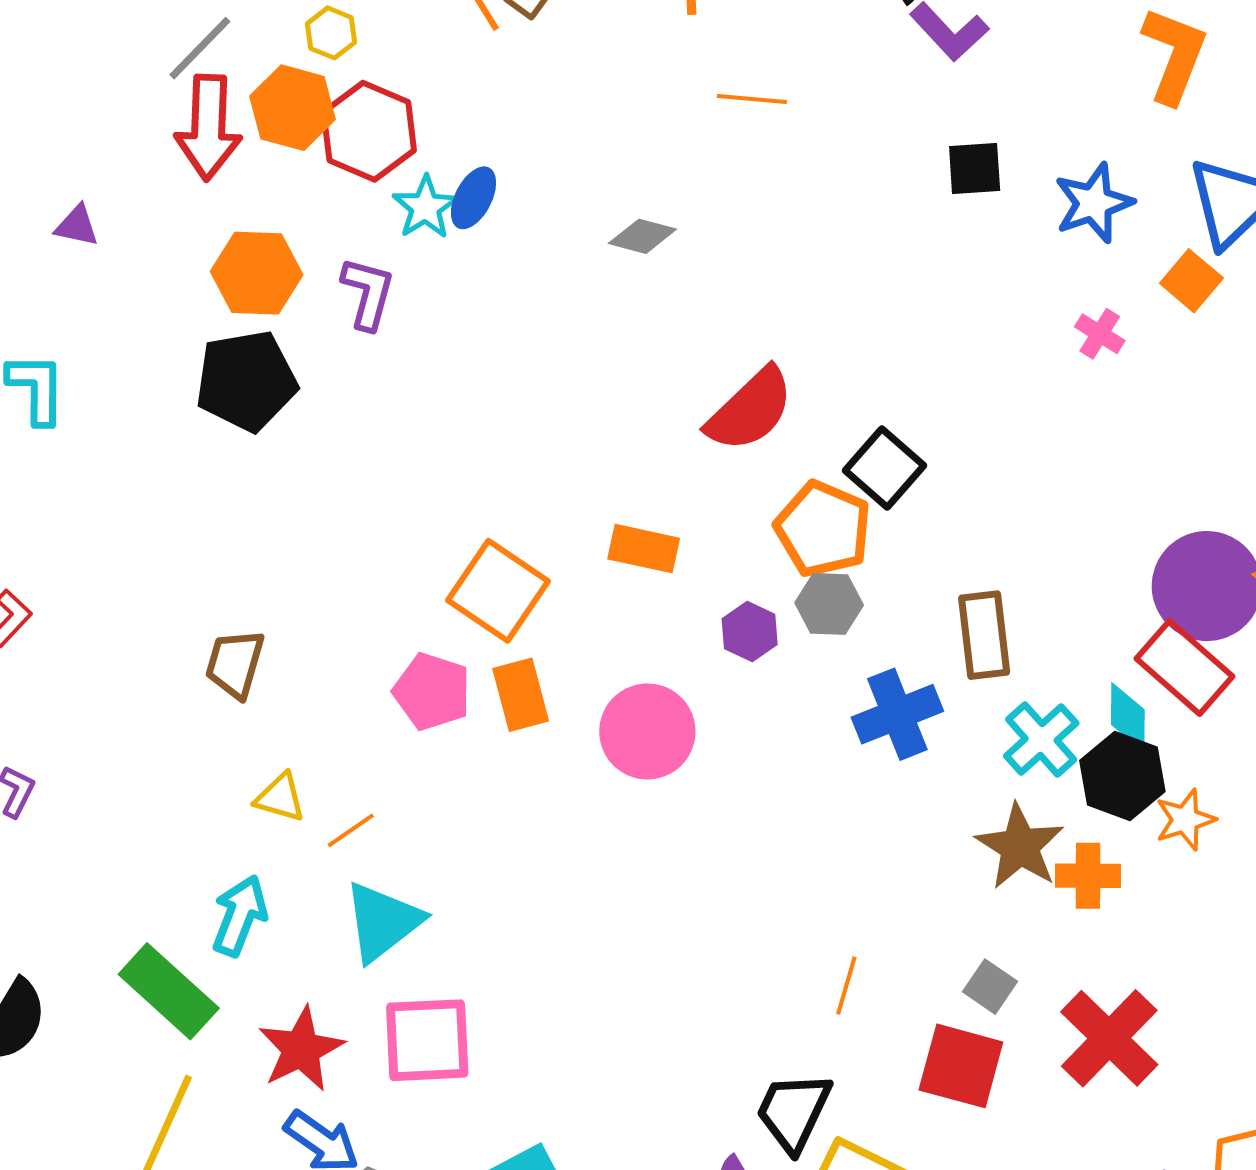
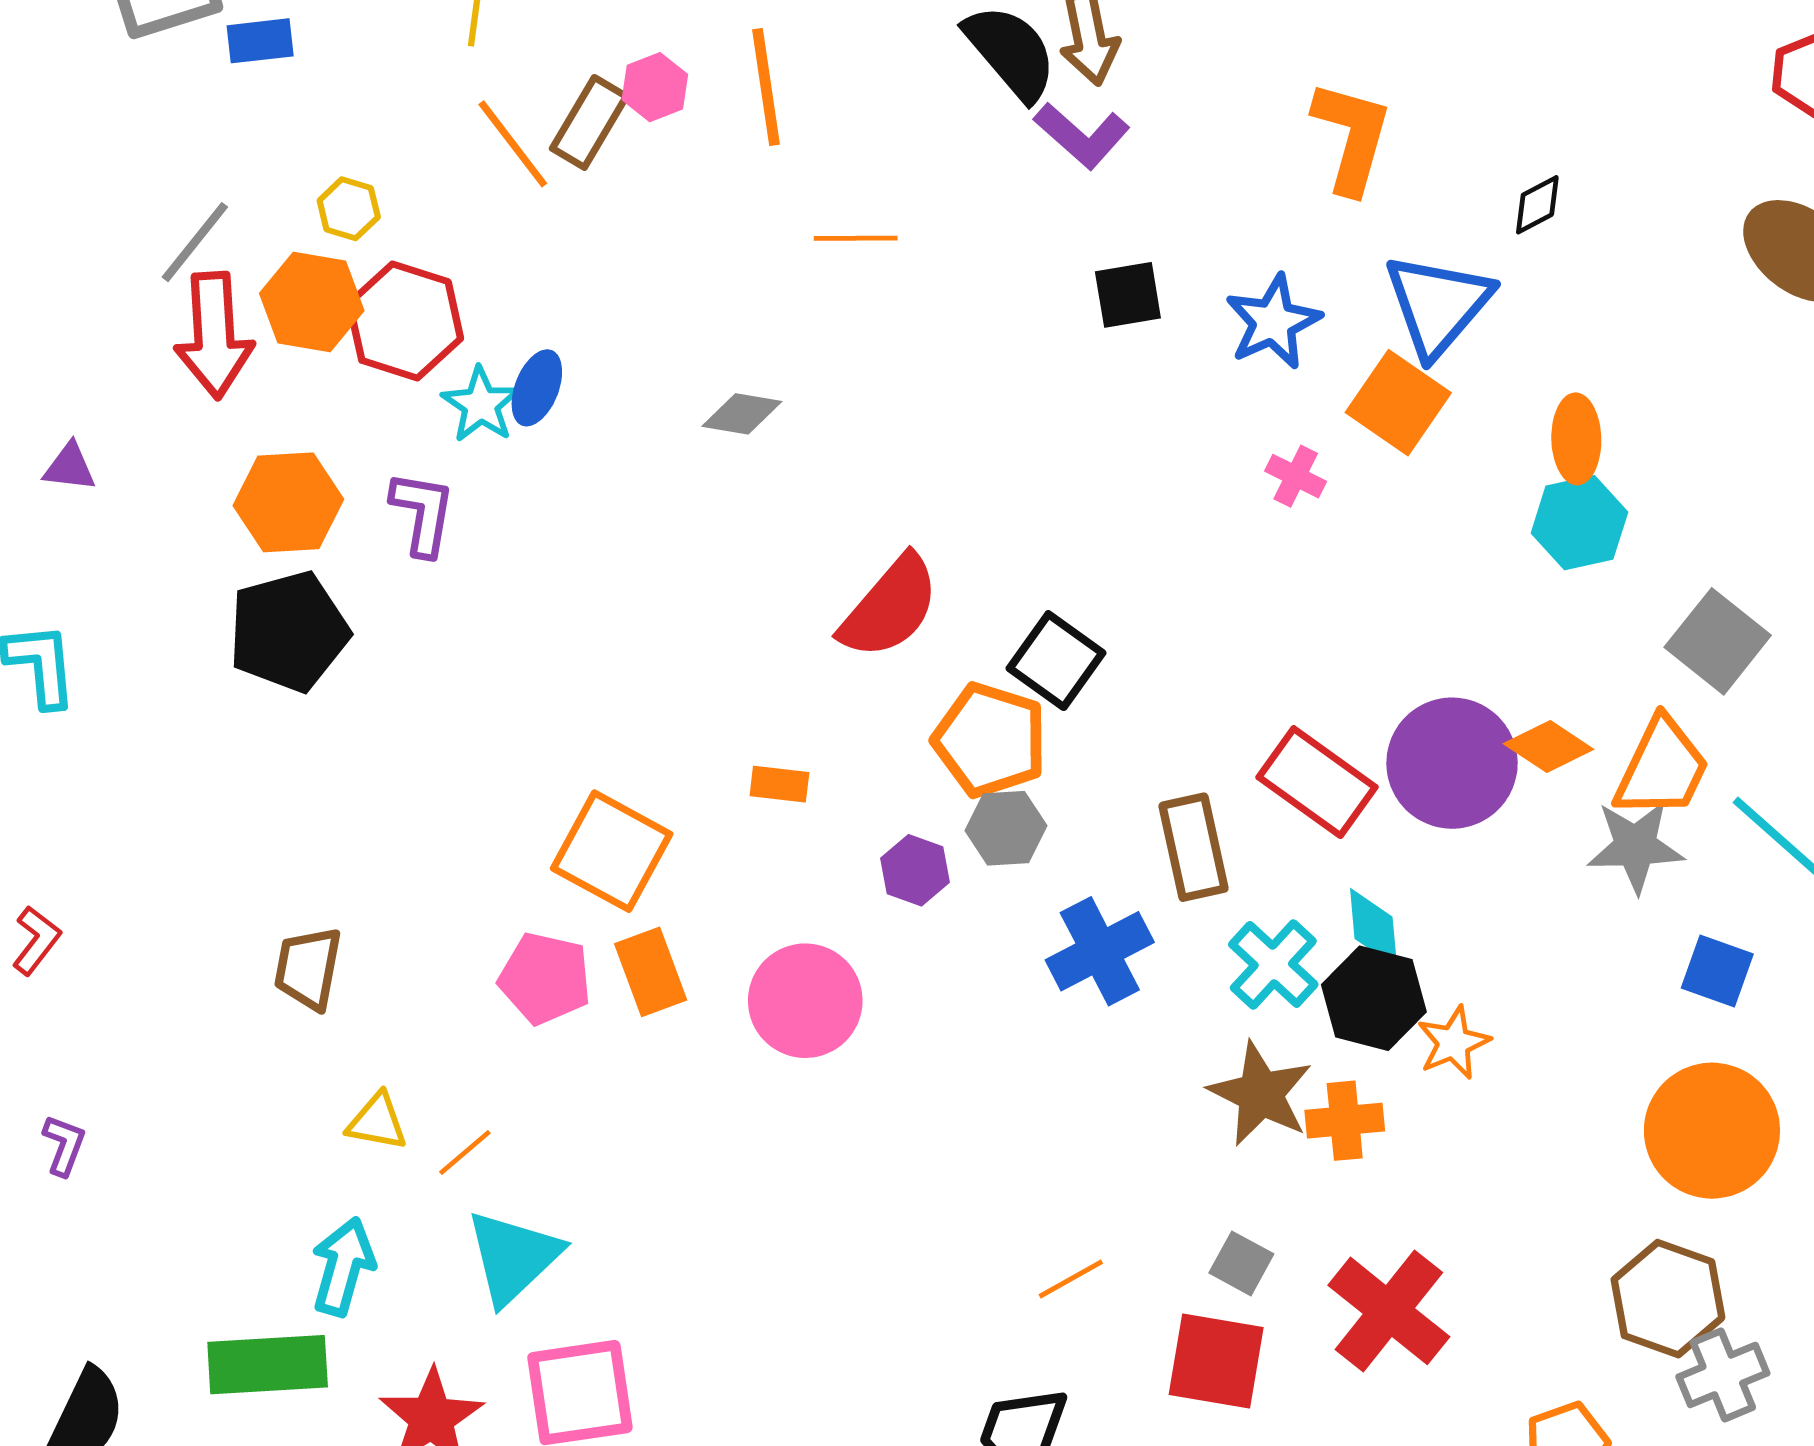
orange square: (1191, 281) -> (1398, 403), size x1.4
orange rectangle: (644, 549) -> (779, 784), size x0.7
red rectangle: (1185, 668) -> (1317, 782), moved
orange line: (846, 986) -> (1071, 1279), turned 50
green rectangle: (169, 991) -> (268, 1365), turned -40

